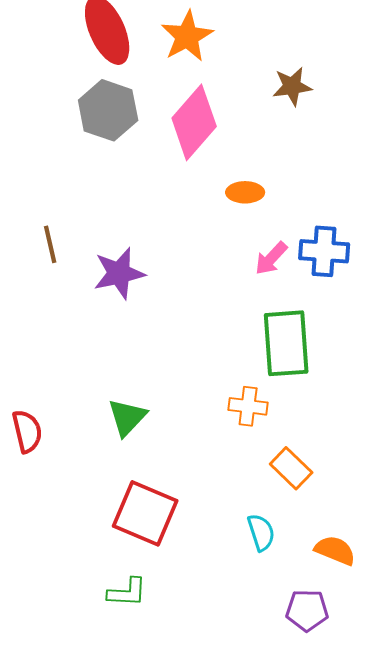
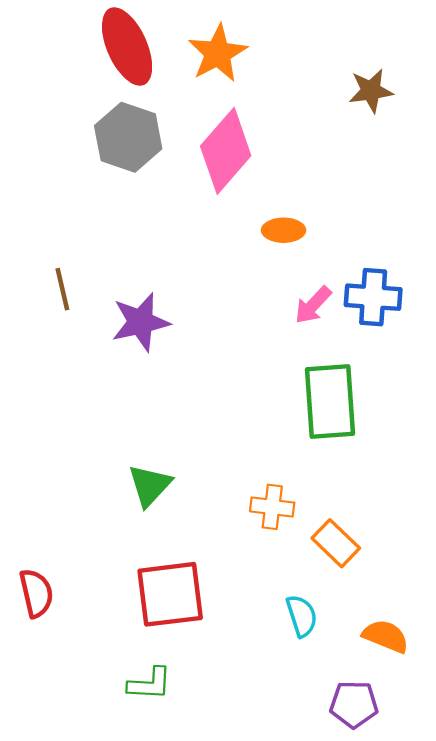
brown star: (292, 86) -> (371, 91), moved
orange cross: (248, 406) -> (272, 507), moved
red semicircle: (27, 431) -> (36, 593), moved
red square: (145, 513) -> (170, 594), turned -30

